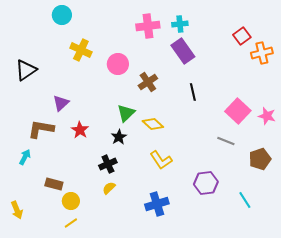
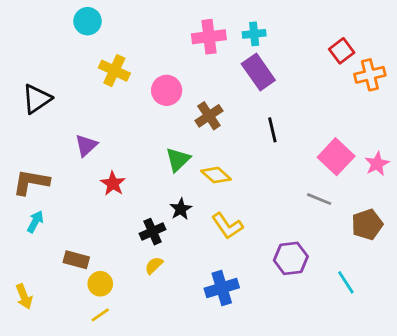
pink star: (267, 116) -> (377, 164), turned 30
brown L-shape: (41, 129) -> (31, 182), moved
black star: (119, 137) -> (181, 209), moved

